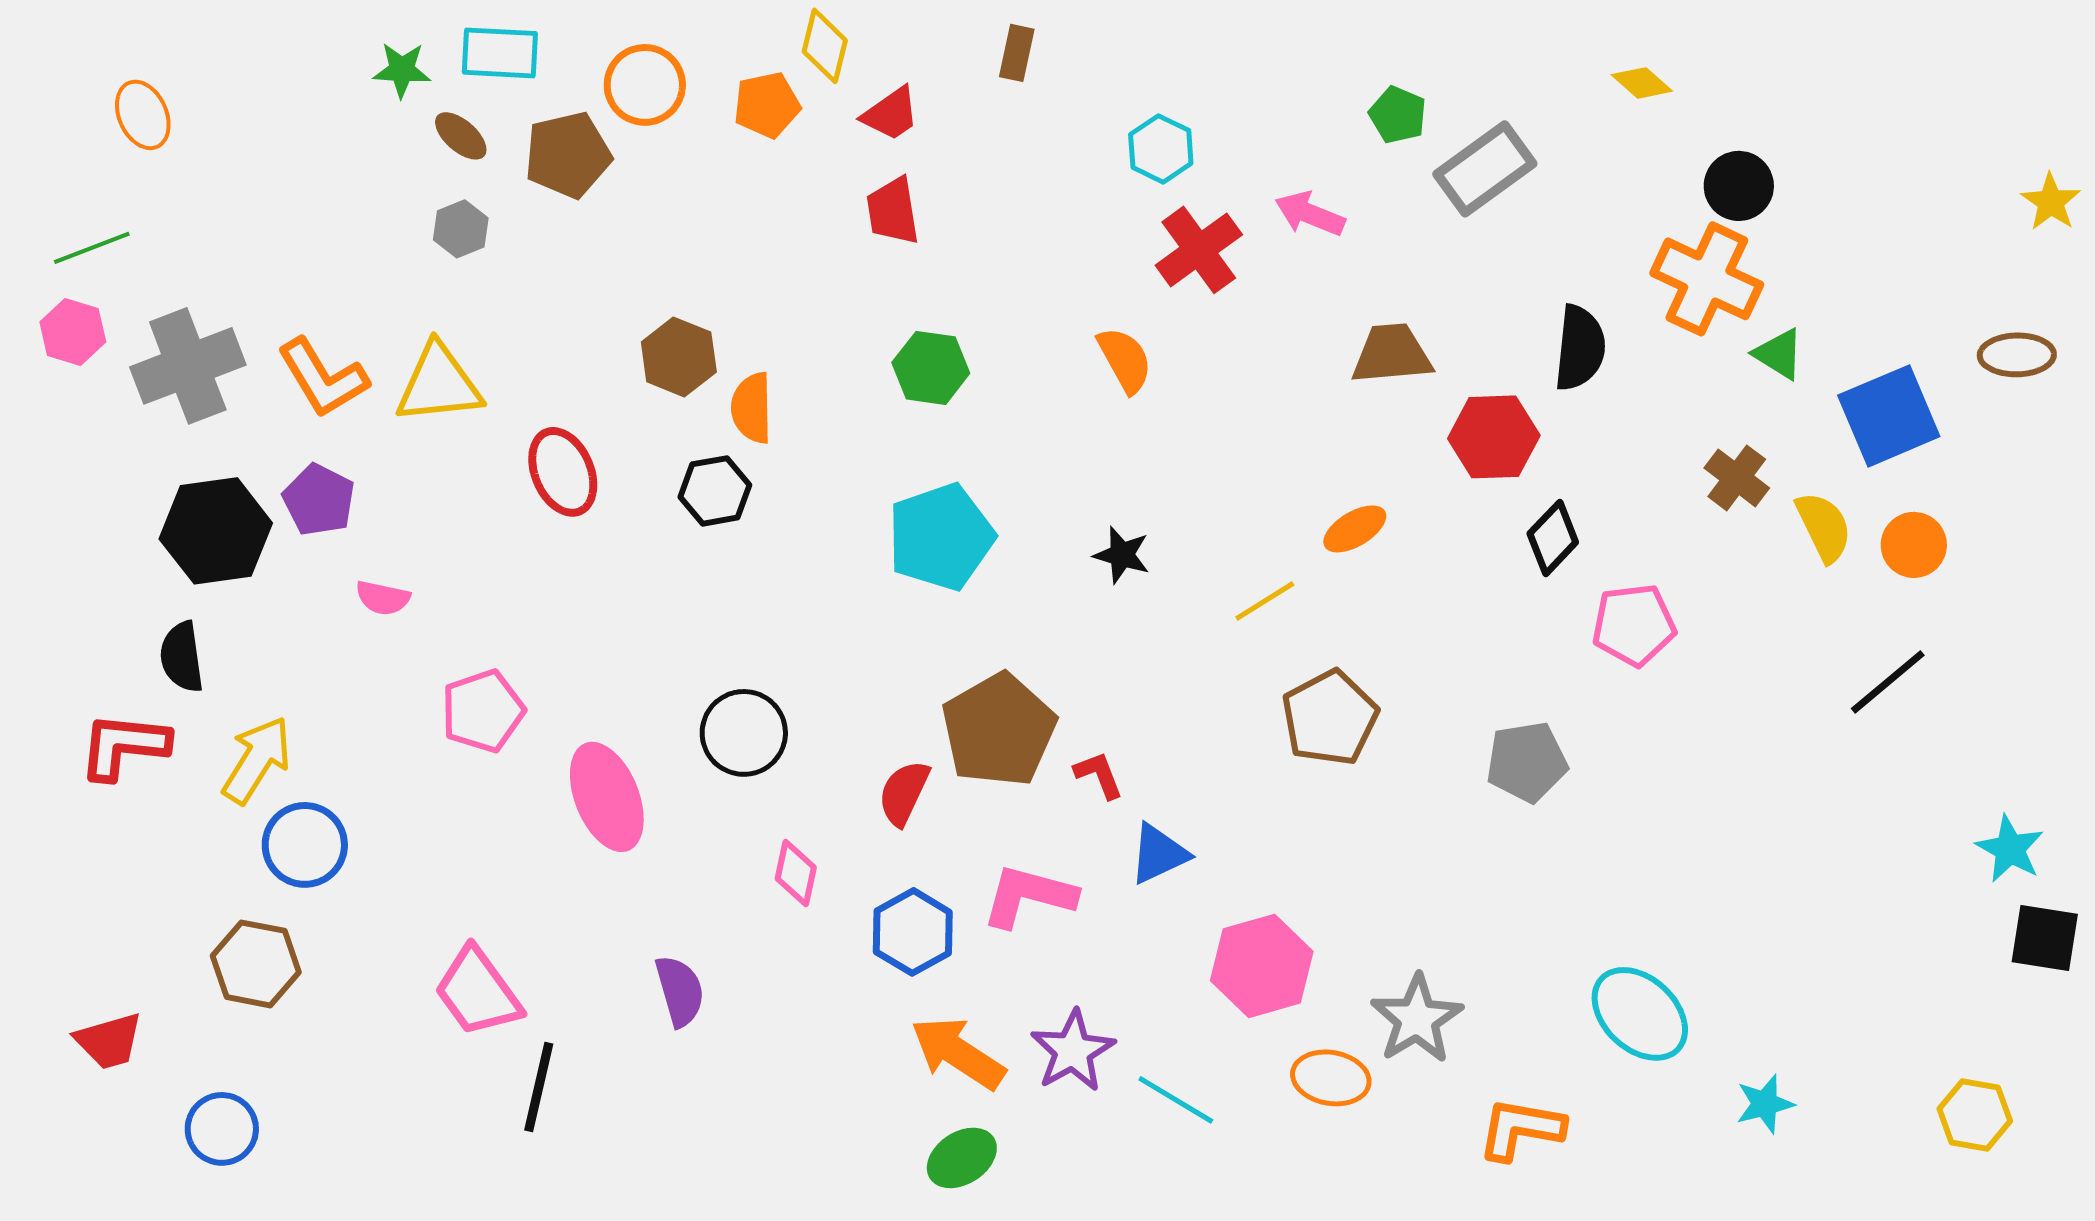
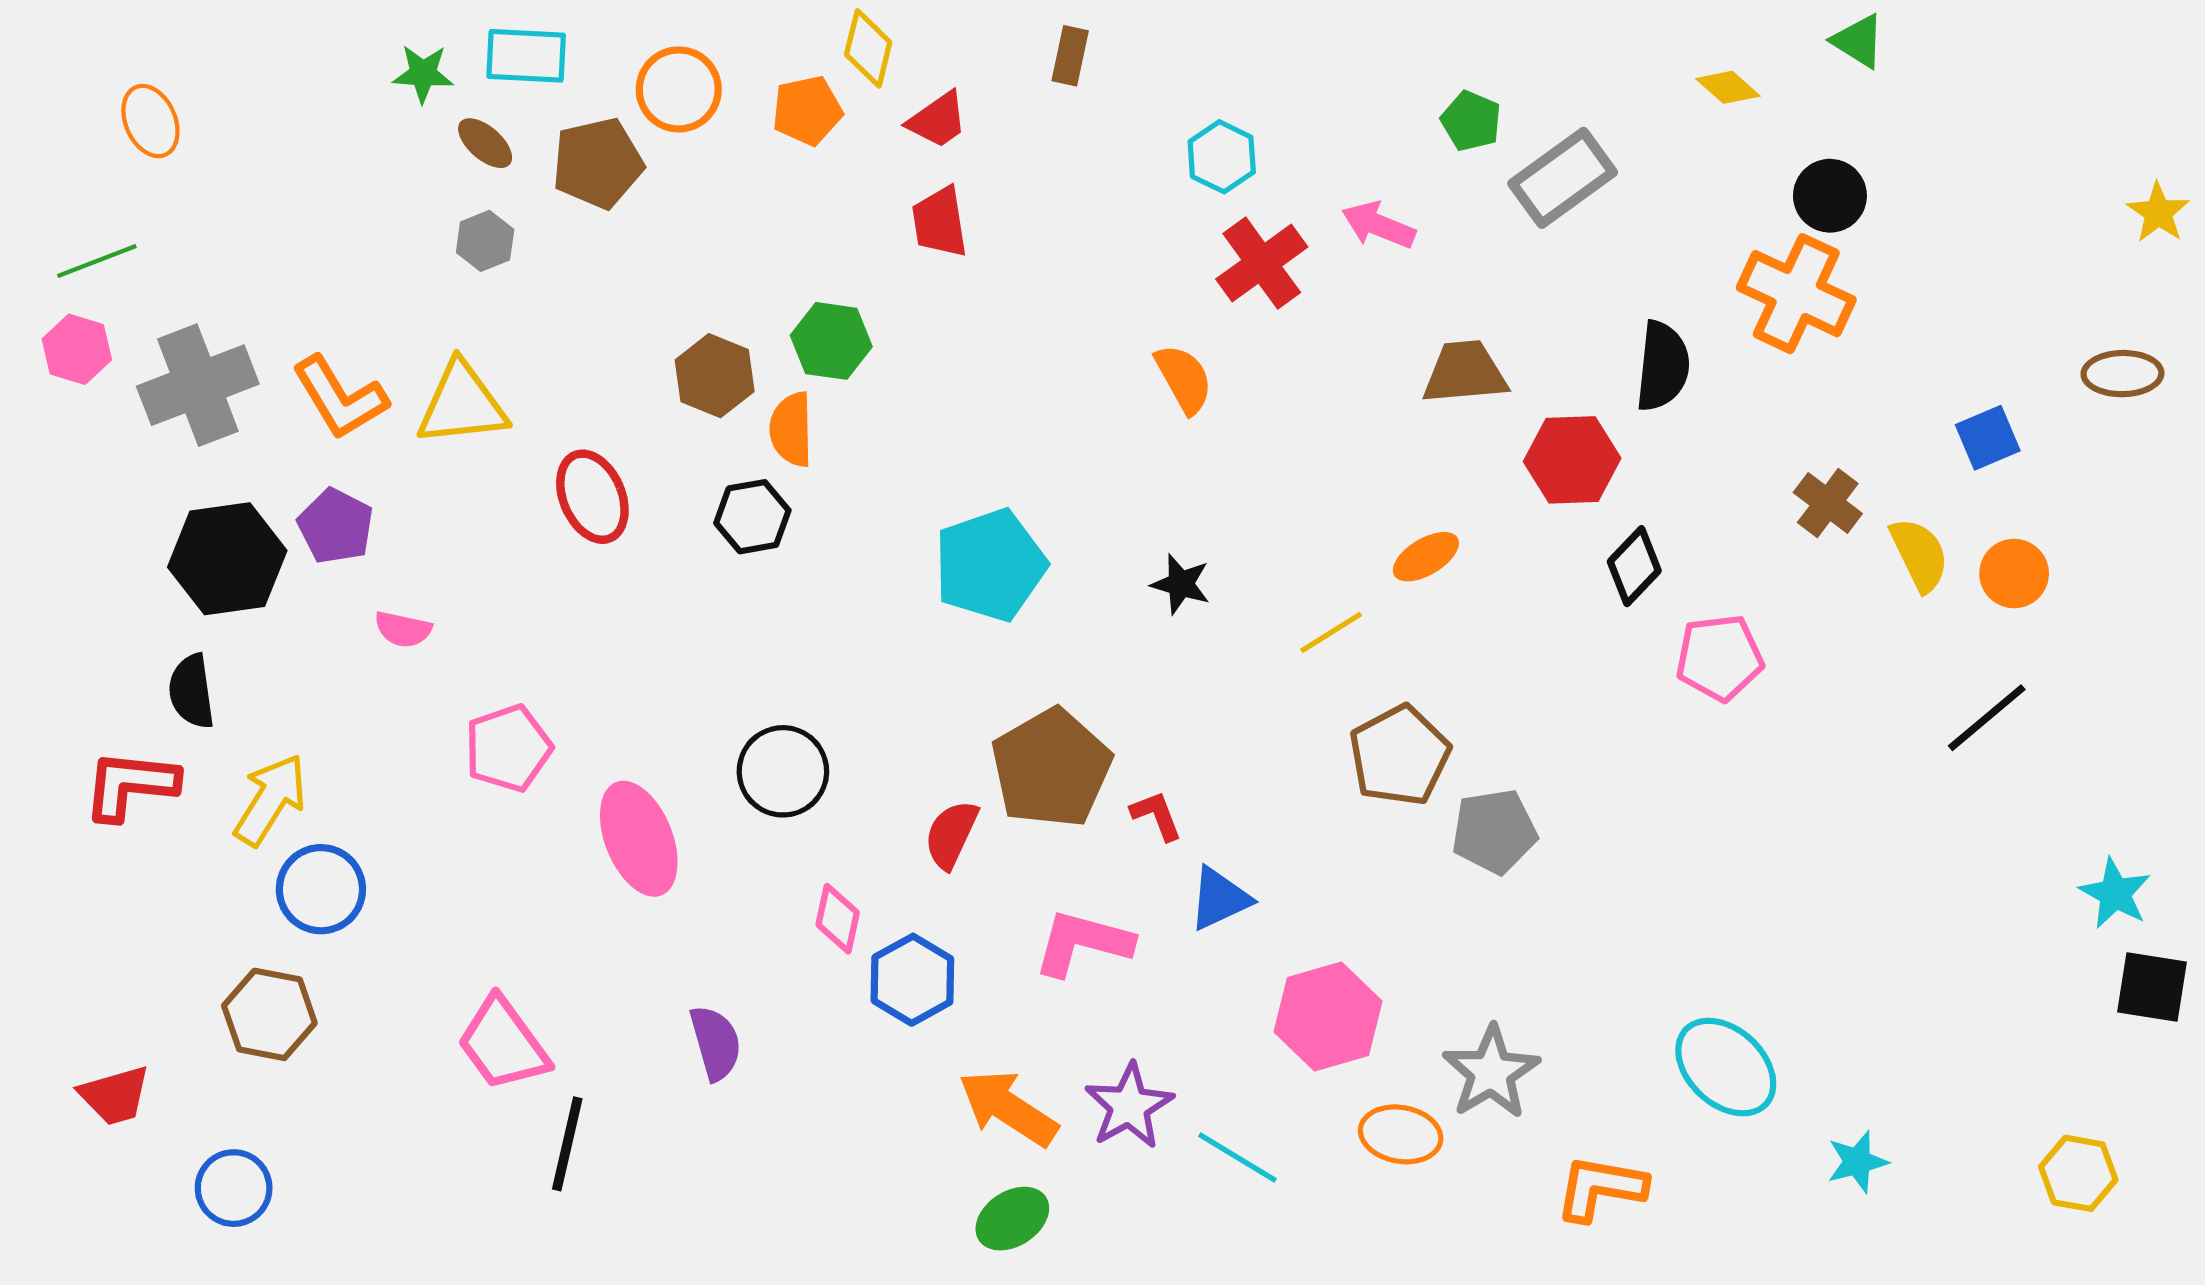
green triangle: (1779, 354) -> (1858, 41), moved
green hexagon: (931, 368) -> (831, 341), moved
blue square: (1889, 416) -> (1988, 438), size x0.6
gray pentagon: (1527, 762) -> (1494, 831), moved
blue hexagon: (913, 932) -> (912, 980), moved

